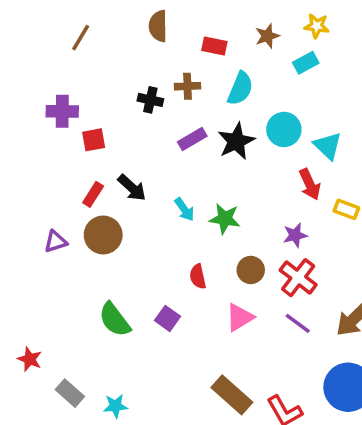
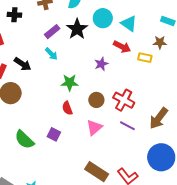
black cross: (150, 100) -> (14, 15), moved
red arrow: (310, 184) -> (122, 47), turned -30
cyan arrow: (184, 209) -> (51, 54), moved
green star: (225, 219) -> (70, 83), moved
purple star: (295, 235) -> (101, 64), moved

